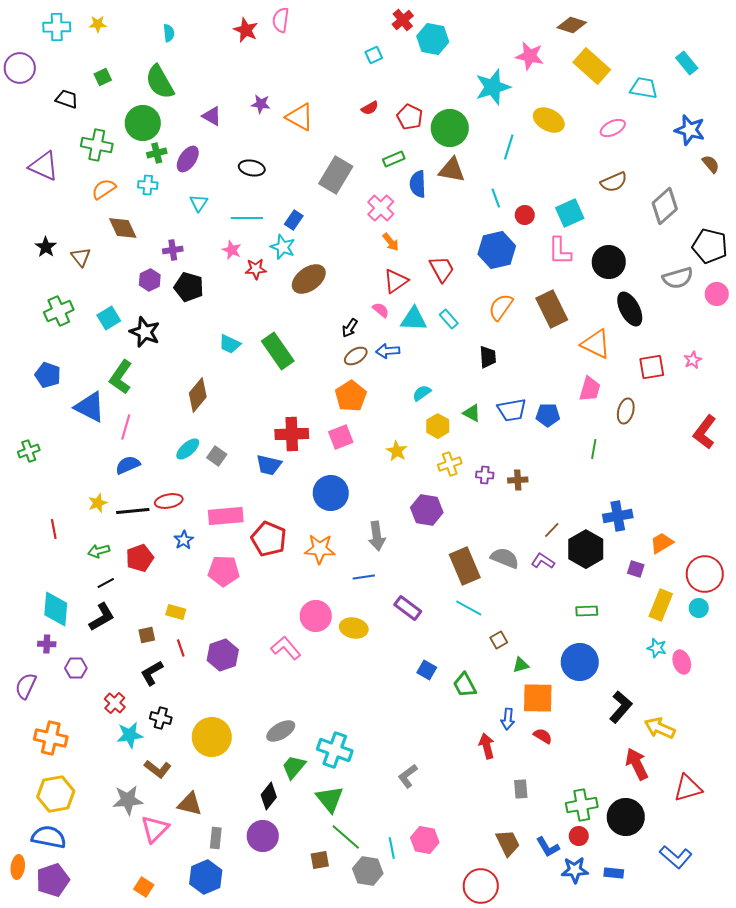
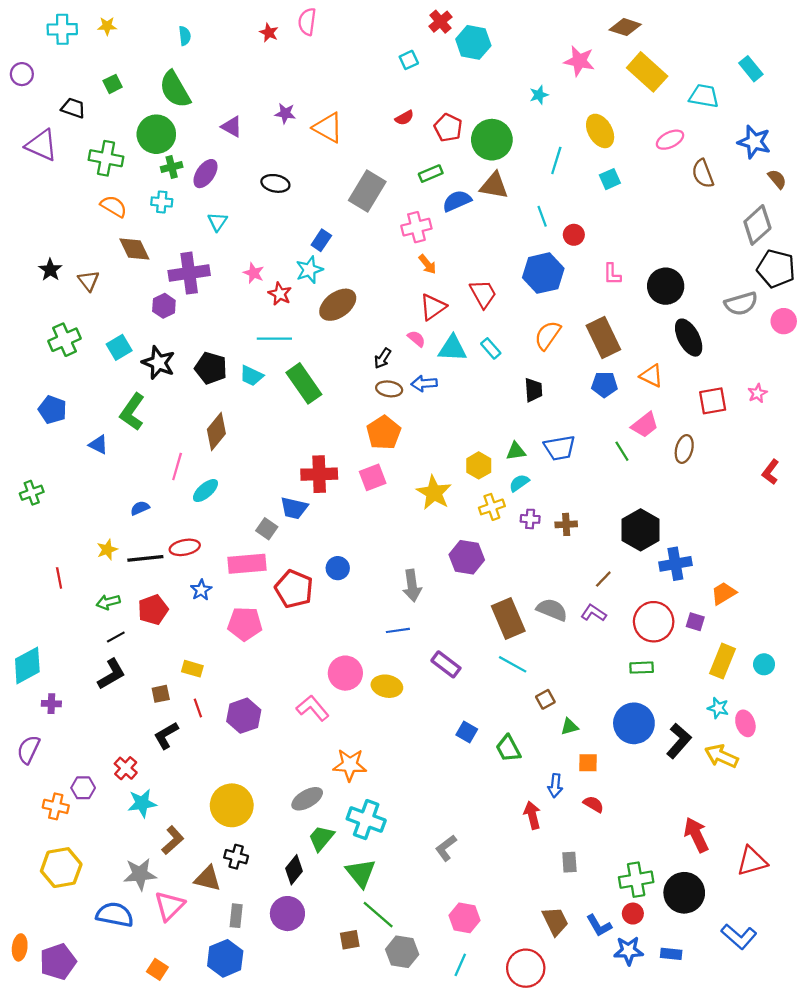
red star: (246, 30) -> (269, 33), size x0.7
purple circle: (20, 68) -> (22, 74), size x0.7
cyan star: (493, 87) -> (539, 95), size x0.5
yellow ellipse: (549, 120) -> (600, 131), turned 32
purple triangle: (44, 166) -> (42, 145), moved
brown semicircle: (614, 182) -> (703, 174), moved, turned 92
blue semicircle: (418, 184) -> (457, 201), turned 68
orange semicircle: (104, 189) -> (114, 206), turned 65
gray diamond: (665, 206) -> (757, 225), moved
pink cross: (381, 208) -> (416, 227), turned 32
cyan square: (570, 213) -> (610, 179), moved, size x0.7
cyan line: (247, 218) -> (274, 339), moved
cyan star: (283, 247) -> (309, 270), turned 30
purple cross: (173, 250) -> (189, 273), size x1.8
pink L-shape: (560, 251) -> (612, 274), size x0.7
red star: (256, 269) -> (280, 294), turned 30
black pentagon: (189, 287) -> (211, 368), moved
orange triangle: (596, 344) -> (651, 376), size x0.7
brown ellipse: (356, 356) -> (389, 389), turned 40
pink trapezoid: (590, 389) -> (645, 425), turned 36
cyan semicircle: (422, 393) -> (519, 483), moved
blue triangle: (90, 407) -> (98, 445), size x0.6
green triangle: (472, 413) -> (516, 451), turned -36
blue pentagon: (548, 415) -> (604, 385), moved
pink line: (126, 427) -> (177, 466), moved
red L-shape: (705, 432) -> (771, 472), size x0.7
green line: (594, 449) -> (622, 451), moved, turned -42
yellow star: (397, 451) -> (434, 493), size x1.5
gray square: (217, 456) -> (267, 529), moved
blue semicircle: (128, 465) -> (140, 508), size x0.7
blue circle: (331, 493) -> (338, 568), moved, size x0.6
orange star: (320, 549) -> (350, 765), moved
black hexagon: (586, 549) -> (641, 530), moved
red circle: (705, 574) -> (654, 622), moved
cyan diamond: (56, 609) -> (27, 665), moved, turned 57
purple hexagon: (76, 668) -> (83, 788), moved
orange square: (538, 698) -> (588, 763), size x0.6
black L-shape: (621, 707) -> (679, 741), moved
black cross: (161, 718) -> (236, 857), moved
yellow arrow: (660, 728) -> (721, 756), moved
orange cross: (51, 738) -> (56, 806), size x0.7
brown L-shape: (158, 769) -> (173, 840), turned -80
blue semicircle: (49, 837) -> (115, 915), moved
cyan line: (392, 848) -> (460, 965), moved, turned 35

